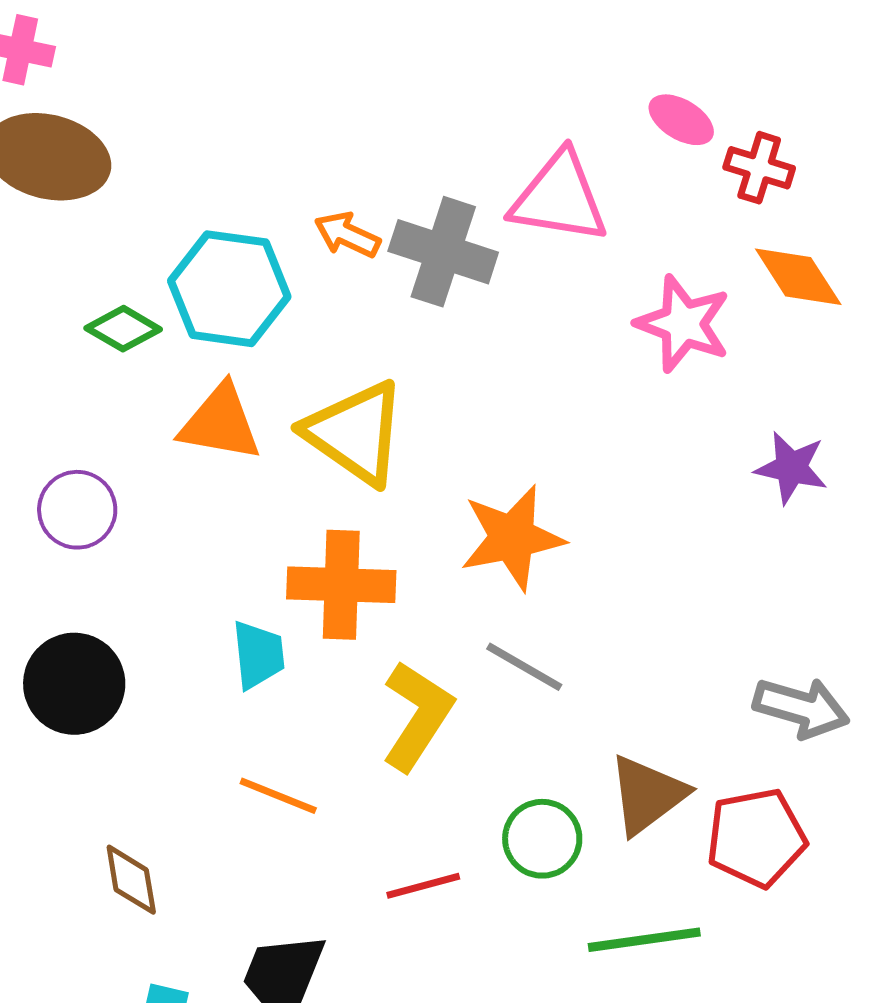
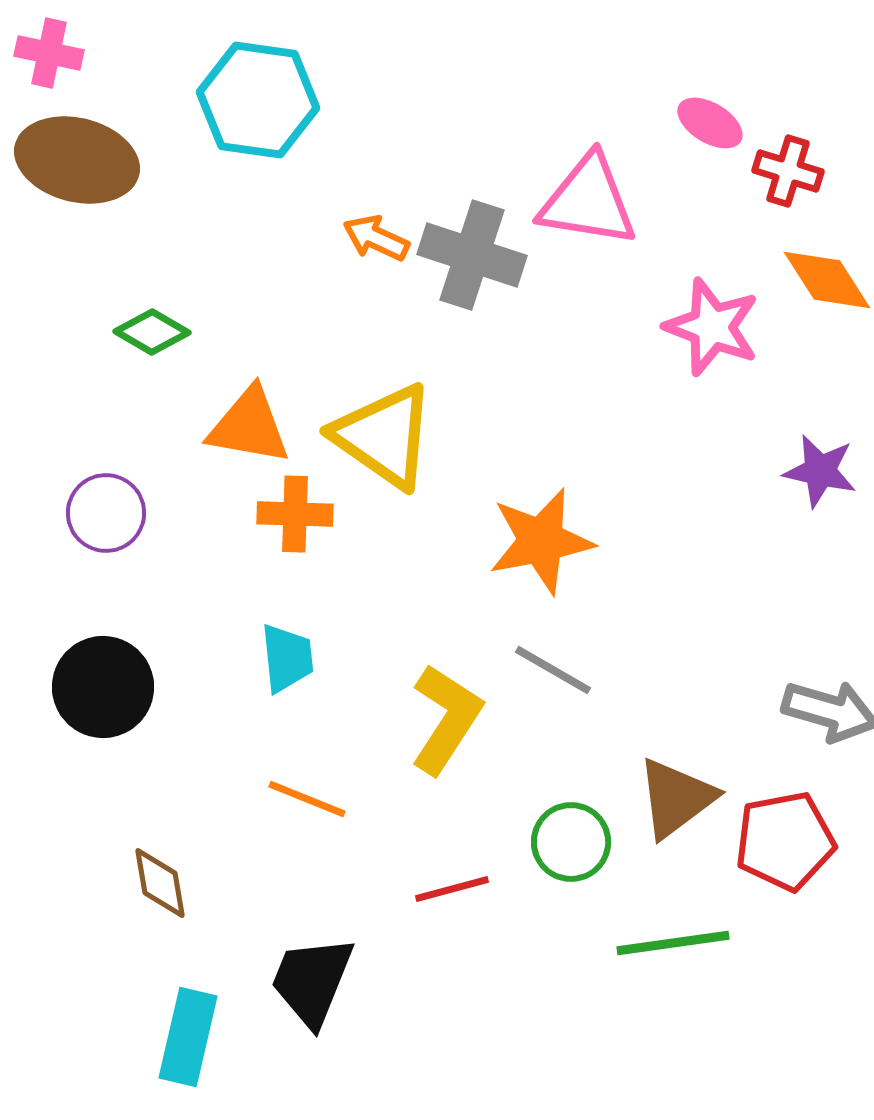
cyan hexagon: (229, 289) -> (258, 100), moved
orange cross: (341, 585) -> (295, 514), moved, size x0.7

